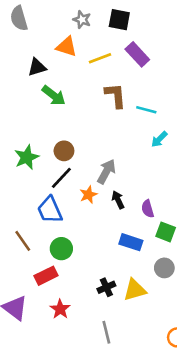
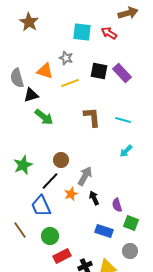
gray semicircle: (19, 18) -> (17, 78), moved
black square: (119, 20) -> (99, 71), moved
orange triangle: (67, 47) -> (45, 71), moved
purple rectangle: (137, 54) -> (122, 73), moved
yellow line: (100, 58) -> (70, 83), moved
cyan line: (146, 110) -> (123, 120), moved
brown circle: (64, 151) -> (61, 160), moved
red rectangle: (46, 276) -> (62, 256), moved

